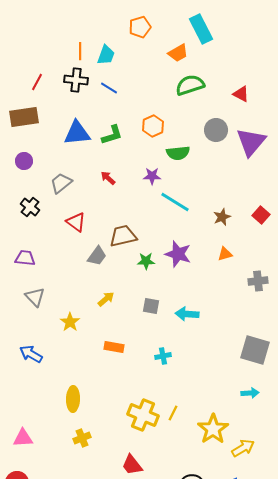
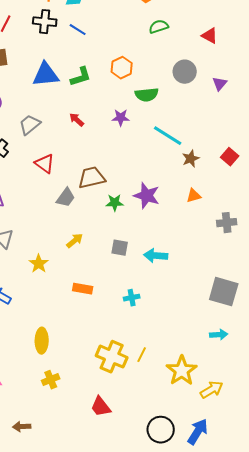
green semicircle: (190, 85) -> (159, 27), size x0.7
purple triangle: (251, 142) -> (220, 84), size x0.5
cyan line: (175, 202) -> (168, 136), moved

